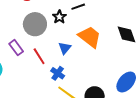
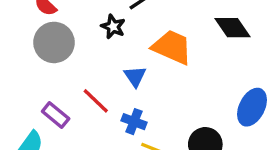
gray circle: (35, 24) -> (54, 42), moved
purple rectangle: (16, 48) -> (56, 115), moved

